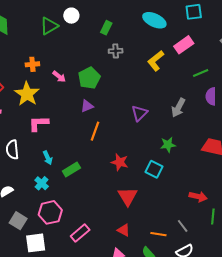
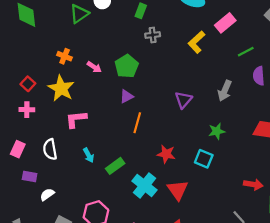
orange cross: (32, 64) -> (65, 56), turned 32
cyan cross: (42, 183) -> (144, 185), moved, size x1.6

